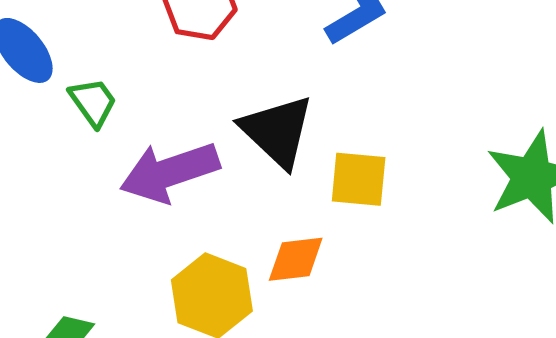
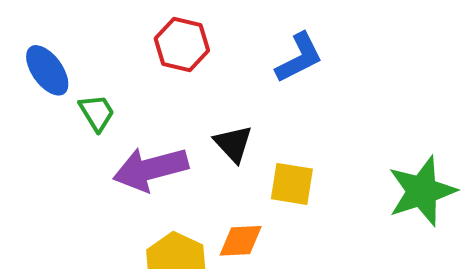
black triangle: (277, 131) -> (233, 144), size x0.7

